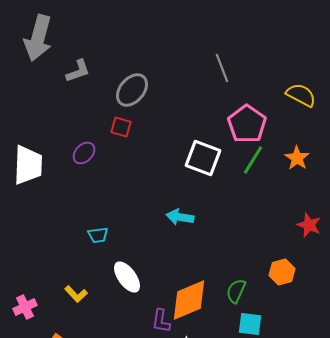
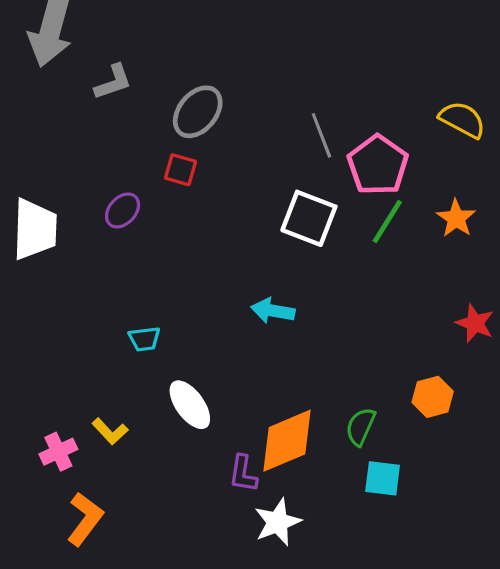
gray line: (222, 68) -> (321, 135), moved
pink cross: (25, 307) -> (58, 452), moved

